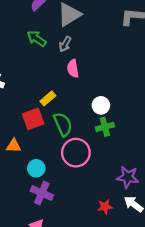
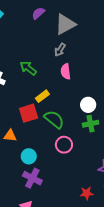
green arrow: (37, 39) -> (28, 68), moved
green semicircle: (63, 124) -> (54, 119), turned -30
pink circle: (76, 153) -> (64, 145), size x0.7

